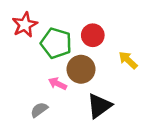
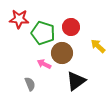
red star: (25, 25) -> (19, 19), turned 30
gray semicircle: (39, 110) -> (30, 84), turned 104

